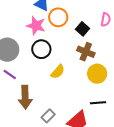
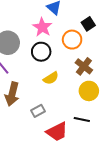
orange circle: (58, 17) -> (72, 40), moved
black square: (83, 29) -> (88, 24), moved
gray rectangle: (48, 116) -> (38, 111), moved

